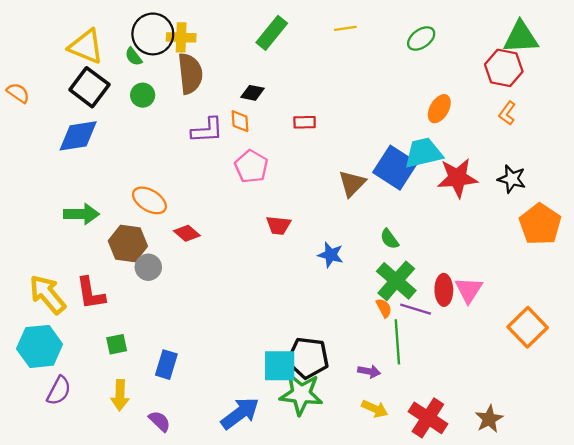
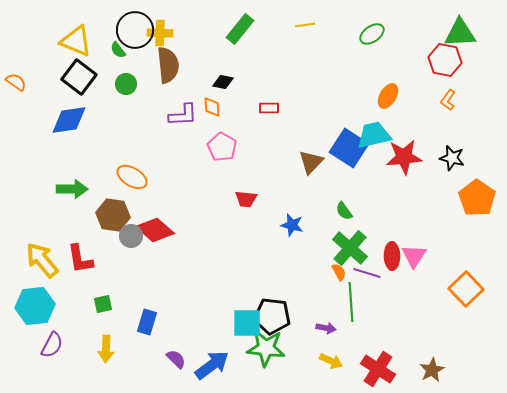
red diamond: (187, 233) -> (155, 230), moved, size x1.6
purple semicircle: (160, 421) -> (176, 359), moved

